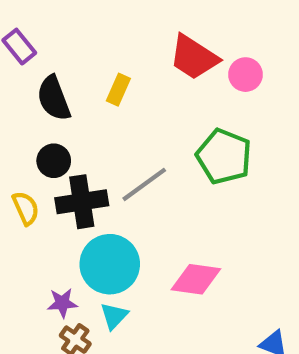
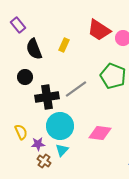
black circle: (54, 161) -> (25, 77), moved
yellow semicircle: (26, 208) -> (21, 132), moved

